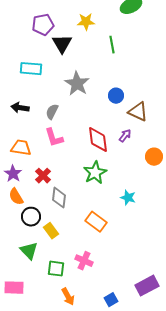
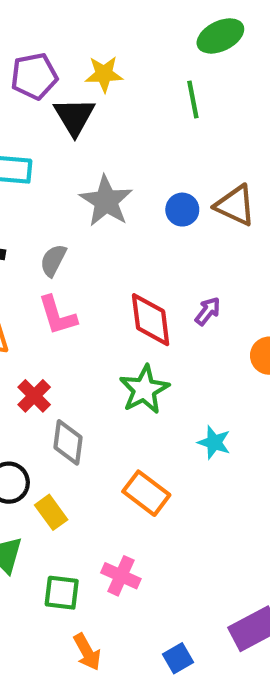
yellow star: (86, 22) -> (104, 74), moved
green line: (112, 45) -> (193, 99), moved
blue circle: (116, 96) -> (182, 210), moved
brown triangle: (138, 112) -> (235, 205), moved

